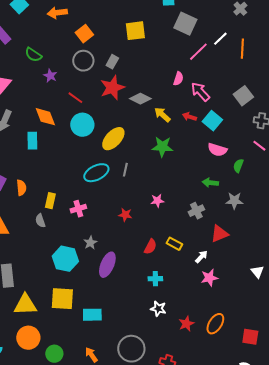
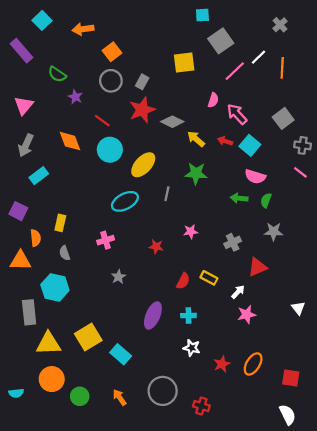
gray square: (185, 24) -> (221, 41), turned 30
yellow square: (135, 31) -> (184, 62), moved
cyan rectangle: (32, 141) -> (39, 176), moved, turned 54
green semicircle: (238, 166) -> (266, 200), moved
gray line: (125, 170) -> (167, 194), moved
green arrow: (210, 183) -> (239, 198), moved
orange semicircle: (21, 188) -> (36, 238), moved
yellow rectangle: (50, 201) -> (60, 223), moved
cyan hexagon: (65, 259) -> (55, 288), moved
purple ellipse: (107, 265) -> (153, 316), moved
yellow square: (62, 299) -> (88, 337), turned -35
cyan rectangle: (92, 315) -> (121, 354), turned 42

